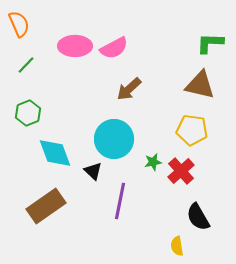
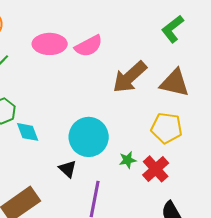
green L-shape: (210, 43) -> (173, 29), moved, turned -40
brown arrow: (129, 89) -> (130, 77), moved, size x1.4
cyan diamond: (55, 153) -> (28, 132), moved, size x0.7

